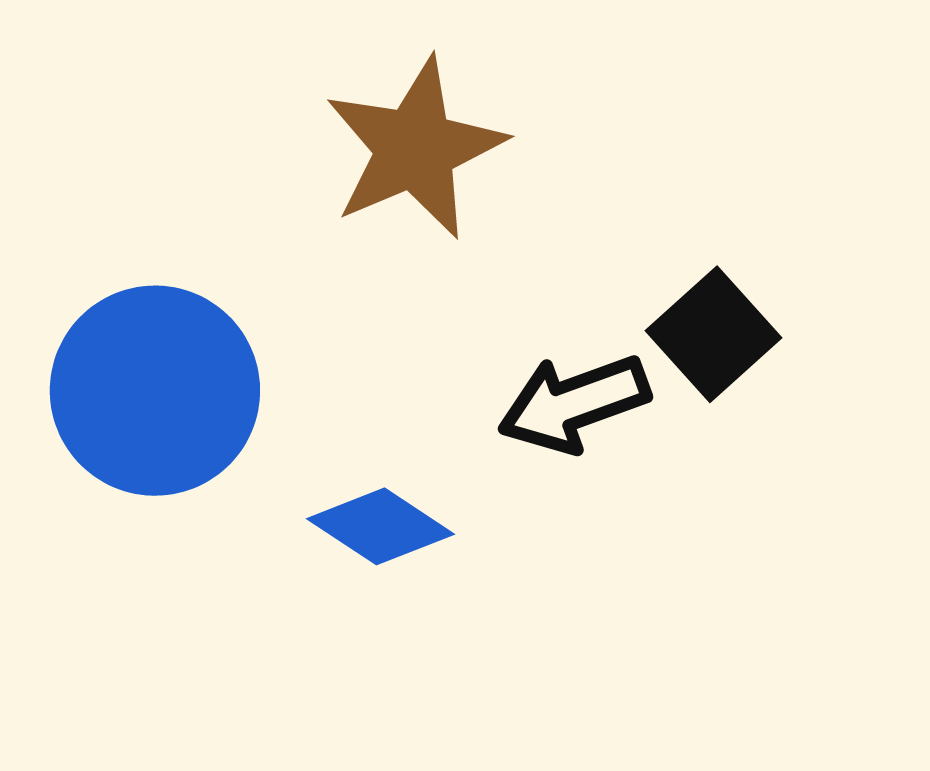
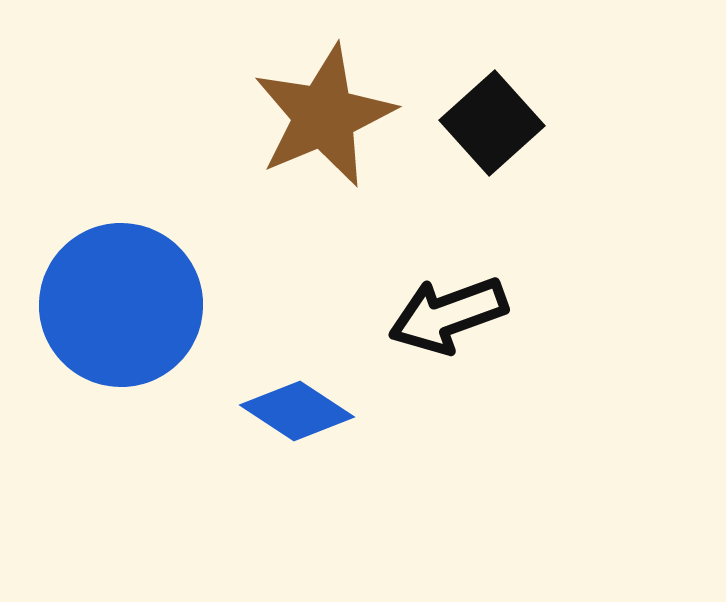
black square: (714, 334) -> (492, 123), moved

